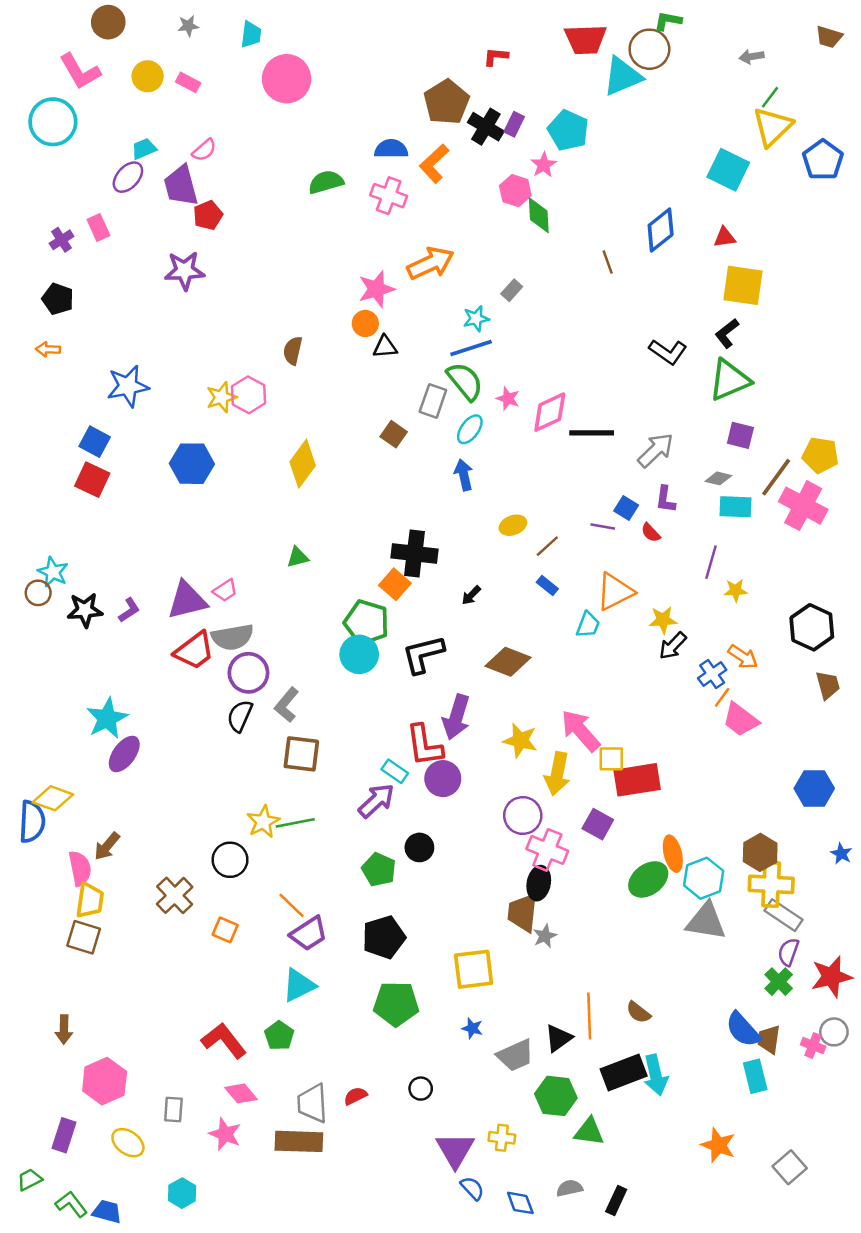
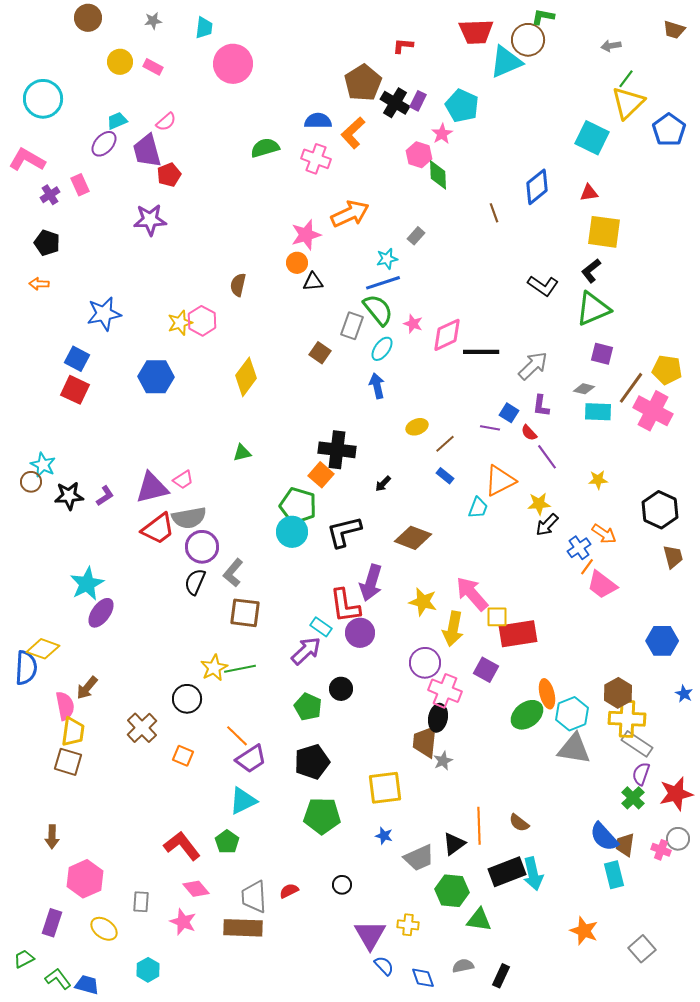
pink L-shape: (80, 71) -> (27, 160), moved, turned 150
purple line: (711, 562) -> (547, 457), moved, turned -52

